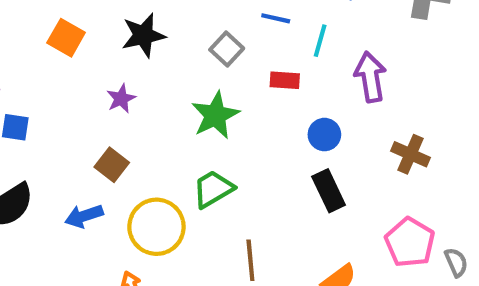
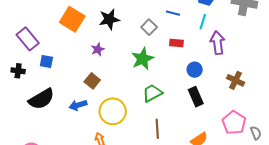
orange square: (66, 38) -> (72, 19), size x1.4
cyan line: (320, 41) -> (203, 22), moved
green trapezoid: (213, 189) -> (152, 93), moved

